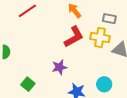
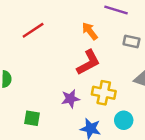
yellow cross: (100, 37) -> (104, 93), moved
green square: (28, 84) -> (32, 118), turned -32

